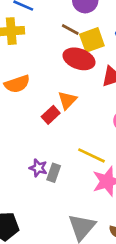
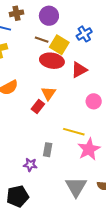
yellow square: (92, 40) -> (59, 45), turned -30
purple star: (38, 168) -> (30, 165), moved

